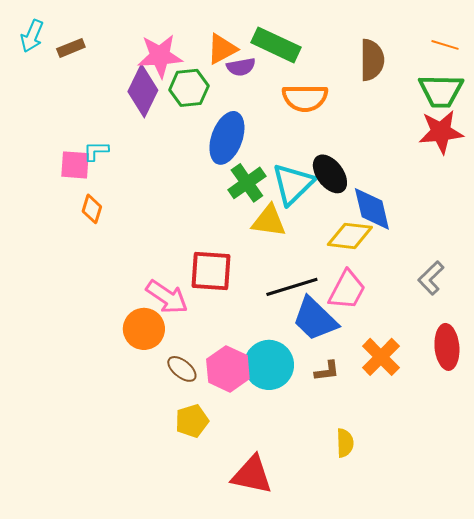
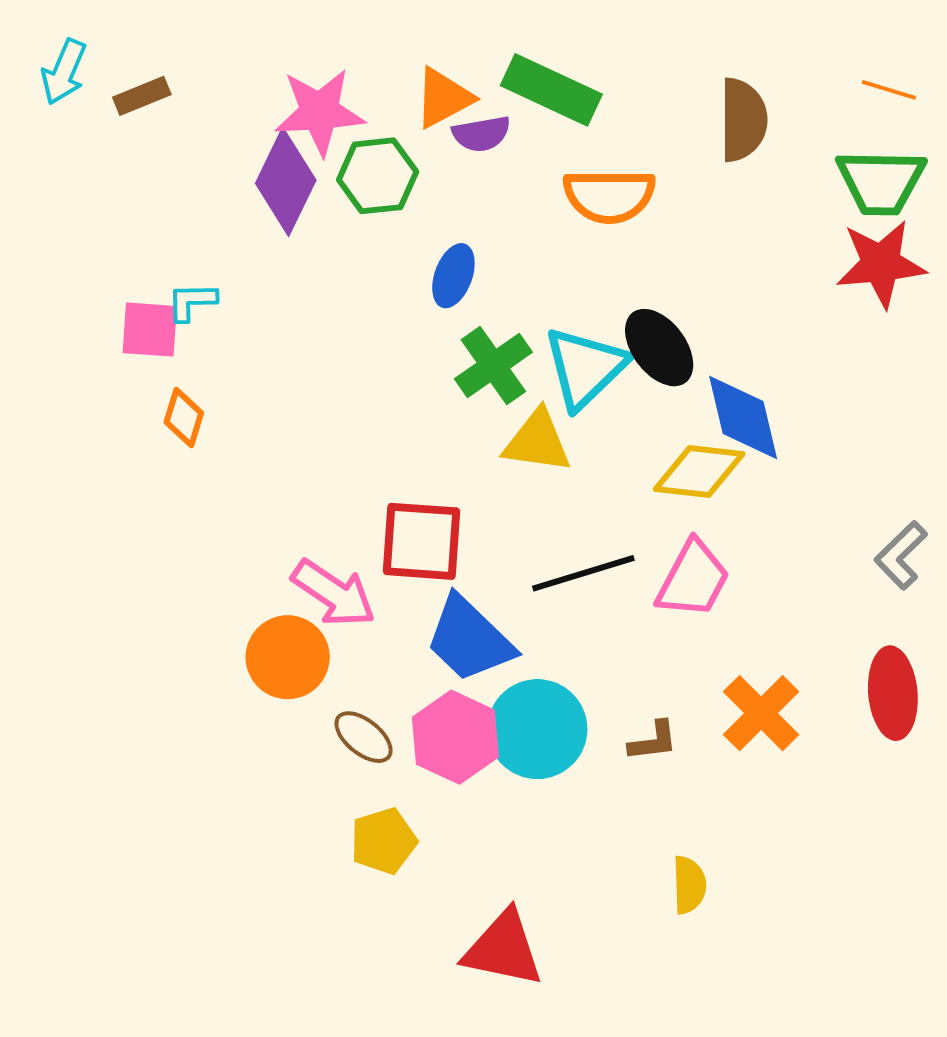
blue ellipse: (227, 138) -> (453, 276), size x0.6
gray L-shape: (431, 278) -> (901, 555), moved
blue trapezoid: (315, 319) -> (469, 639), moved

